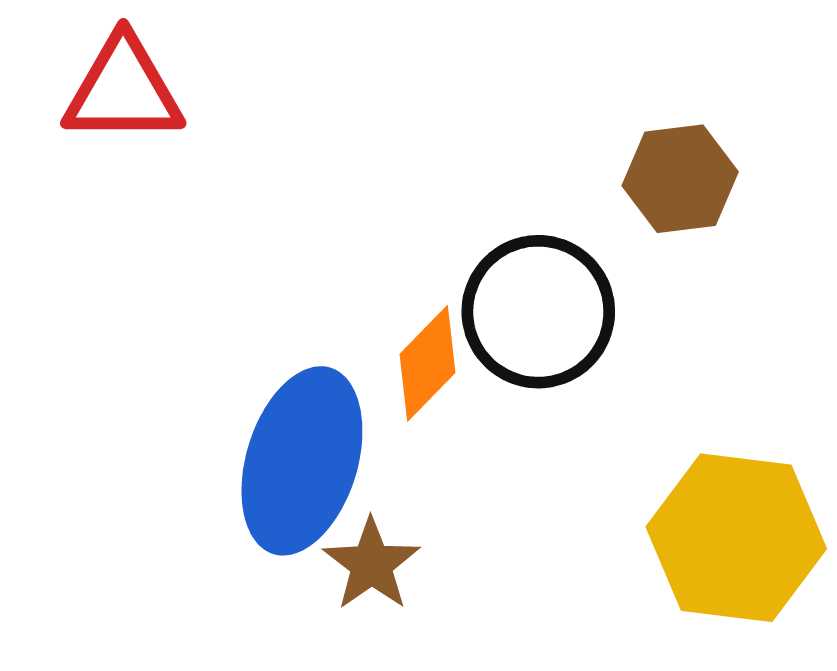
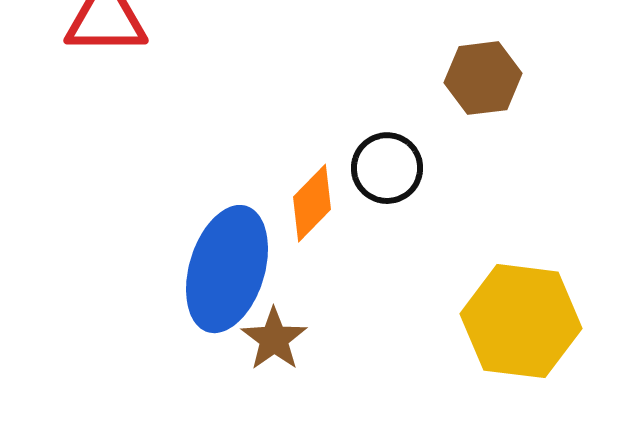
black circle: (538, 312) -> (387, 168), size x0.7

